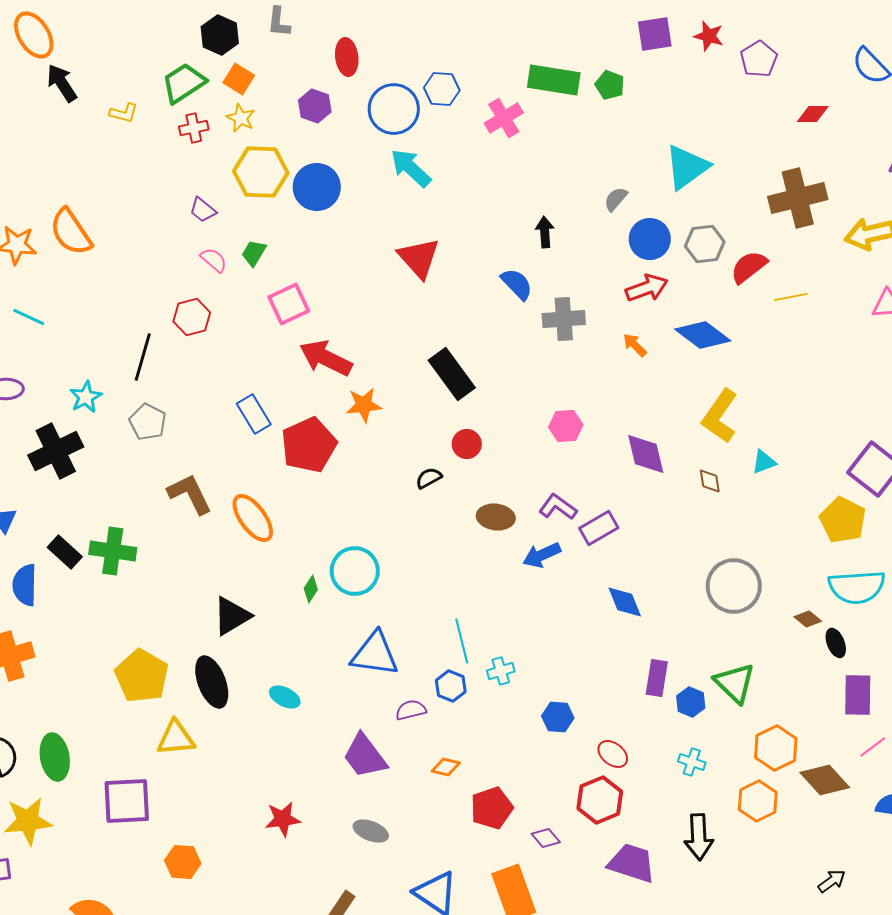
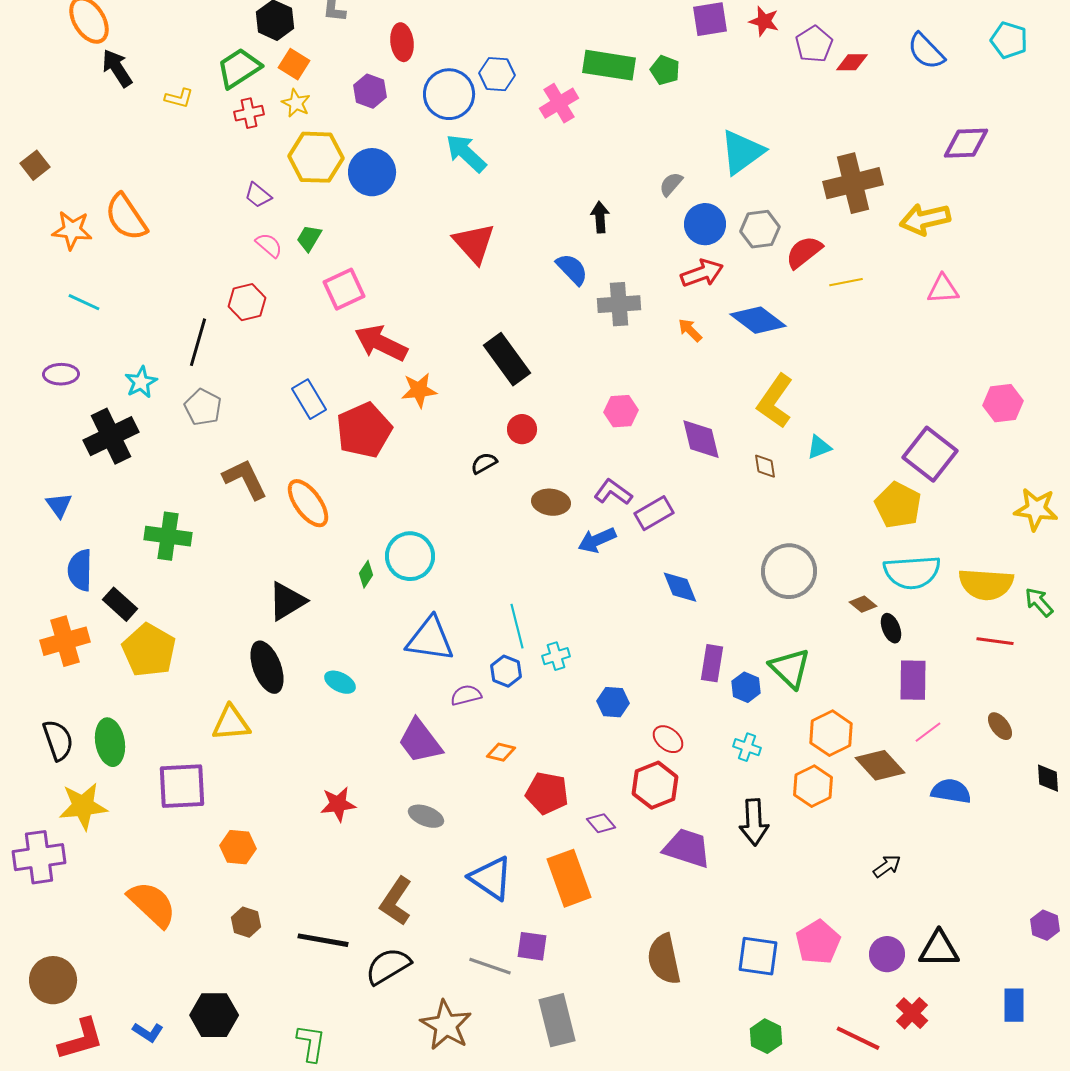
red diamond: (813, 114) -> (852, 62), moved
black rectangle: (65, 552) -> (120, 604), moved
yellow pentagon: (142, 676) -> (149, 650), moved
red pentagon: (492, 808) -> (547, 793), turned 30

